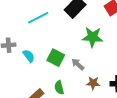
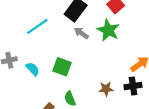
green star: (92, 37) -> (108, 30), moved, turned 30
gray arrow: (78, 64) -> (81, 33), moved

